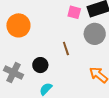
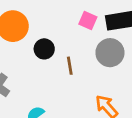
black circle: (40, 65) -> (44, 49), moved

